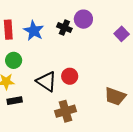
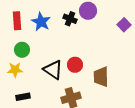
brown trapezoid: (115, 96) -> (101, 77), moved, turned 70
black rectangle: (15, 101) -> (23, 97), moved

